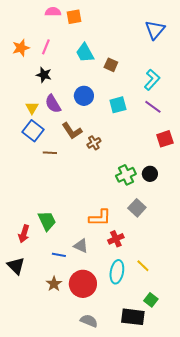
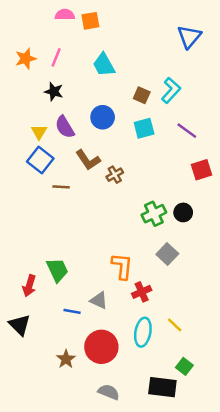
brown square: (111, 65) -> (142, 95), moved
cyan L-shape: (152, 80) -> (171, 90), moved
orange L-shape: (100, 218) -> (122, 266), turned -85
brown star: (54, 284) -> (66, 359), moved

